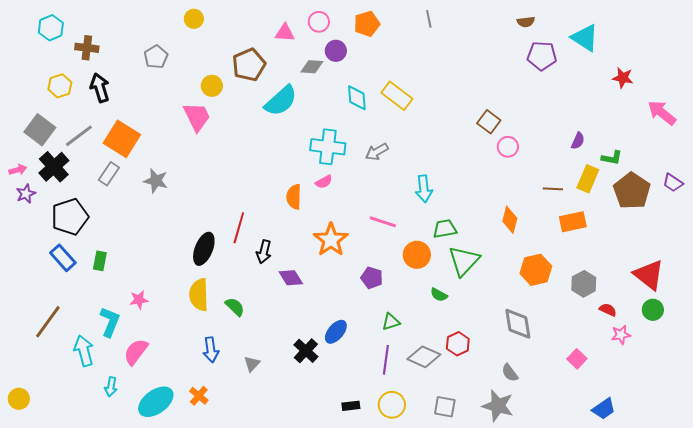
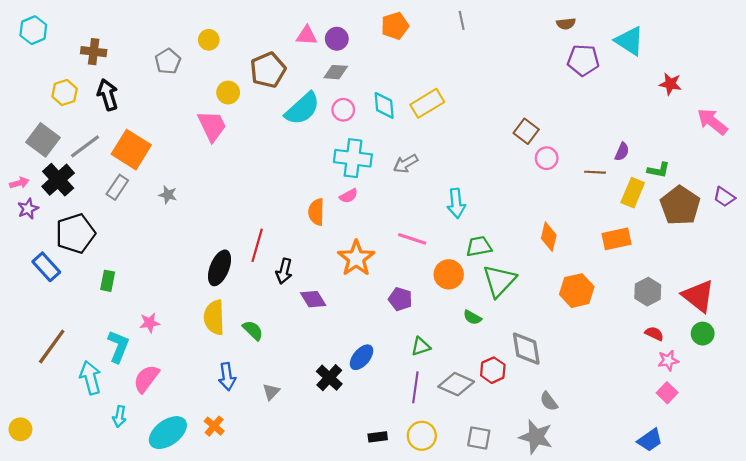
yellow circle: (194, 19) -> (209, 40), moved
pink circle: (319, 22) -> (343, 110), moved
cyan hexagon: (51, 28) -> (33, 30), moved
purple circle: (336, 51) -> (337, 39), moved
yellow rectangle: (397, 96) -> (427, 103), turned -68
gray star: (156, 181) -> (168, 195), size x0.7
brown line: (553, 189) -> (595, 172), moved
blue rectangle: (63, 258) -> (46, 267), moved
gray hexagon: (584, 284) -> (648, 292), moved
gray diamond: (518, 324) -> (526, 349), moved
pink square: (577, 359) -> (667, 393), moved

